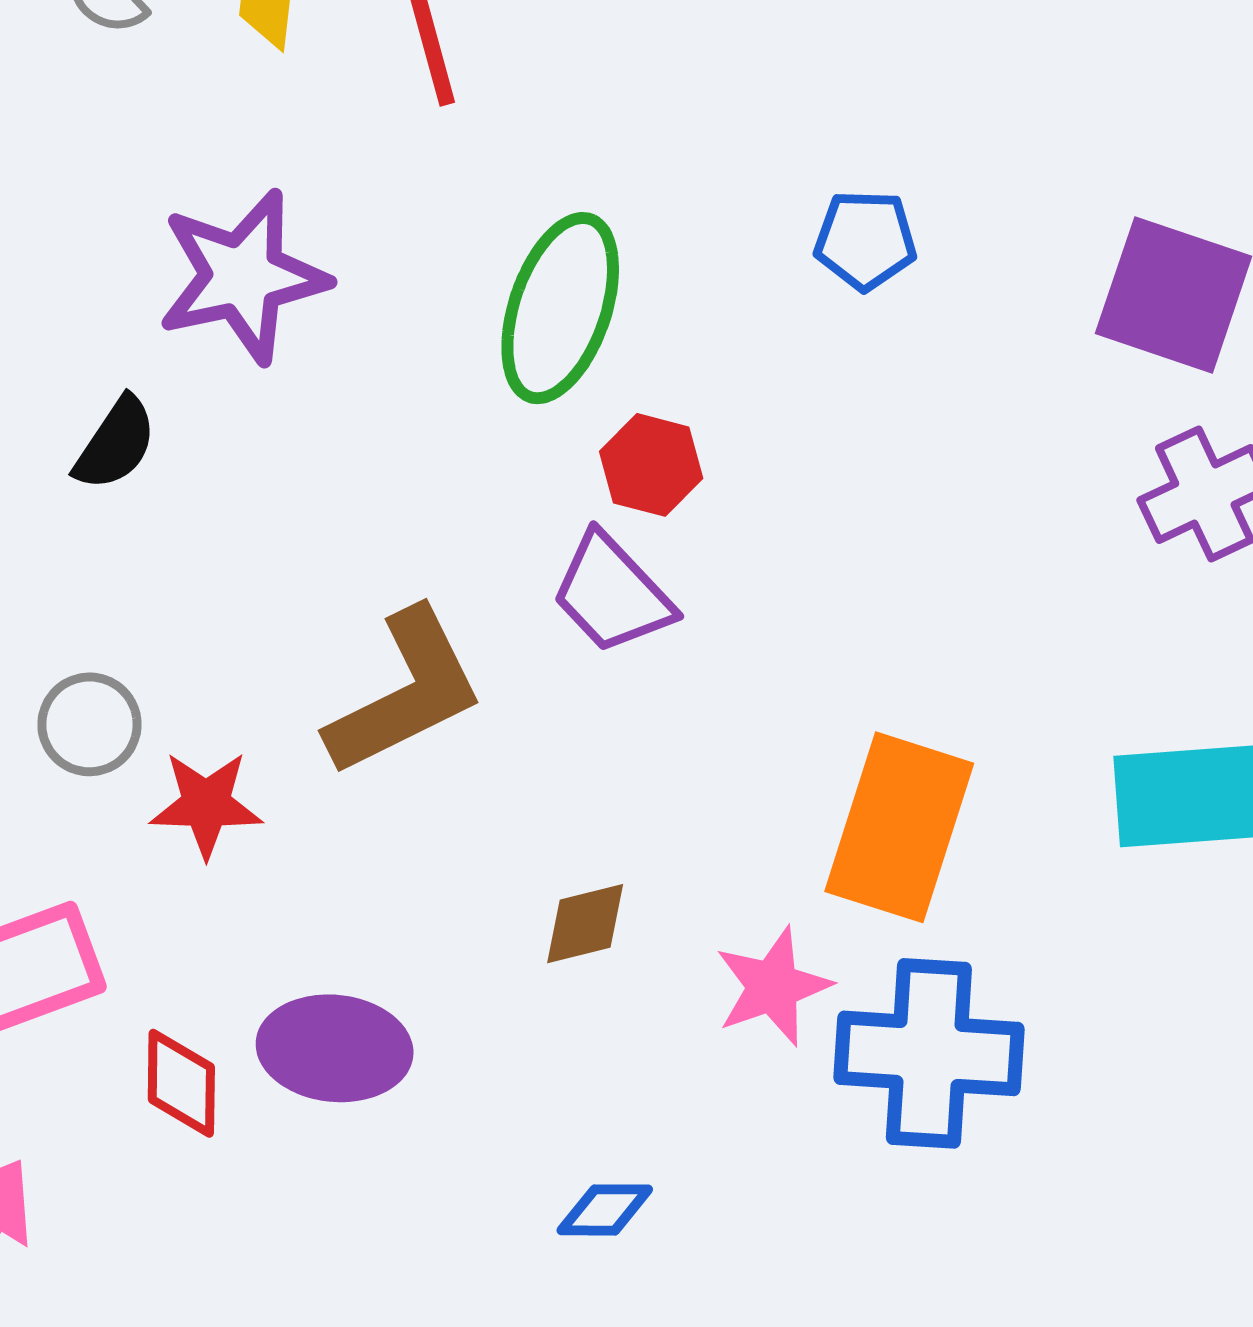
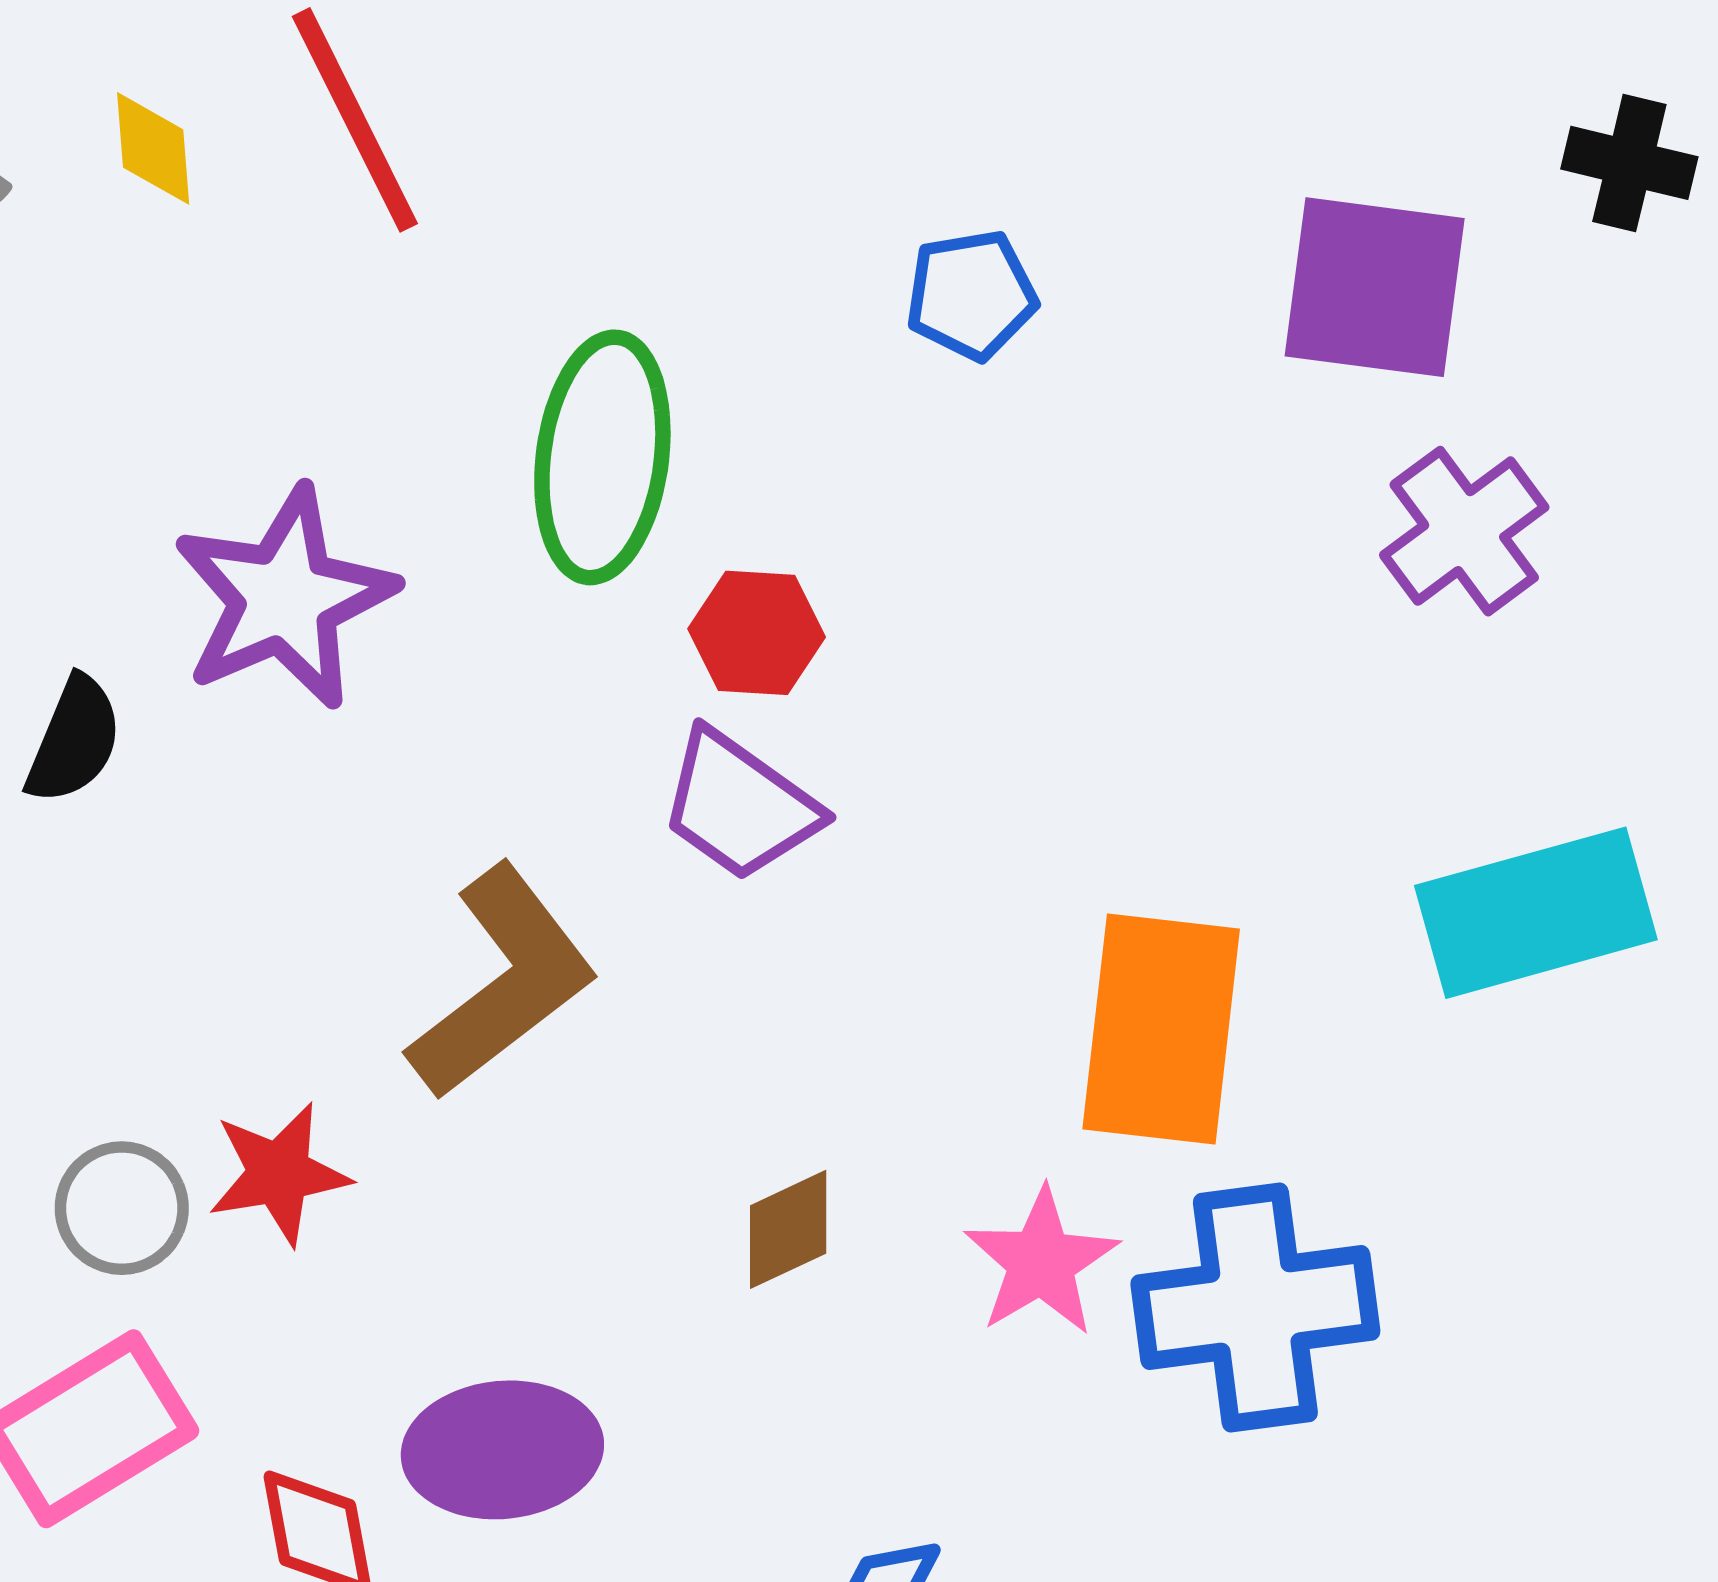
purple star: (243, 276) -> (284, 598), moved
gray circle: (89, 724) -> (122, 1208), moved

